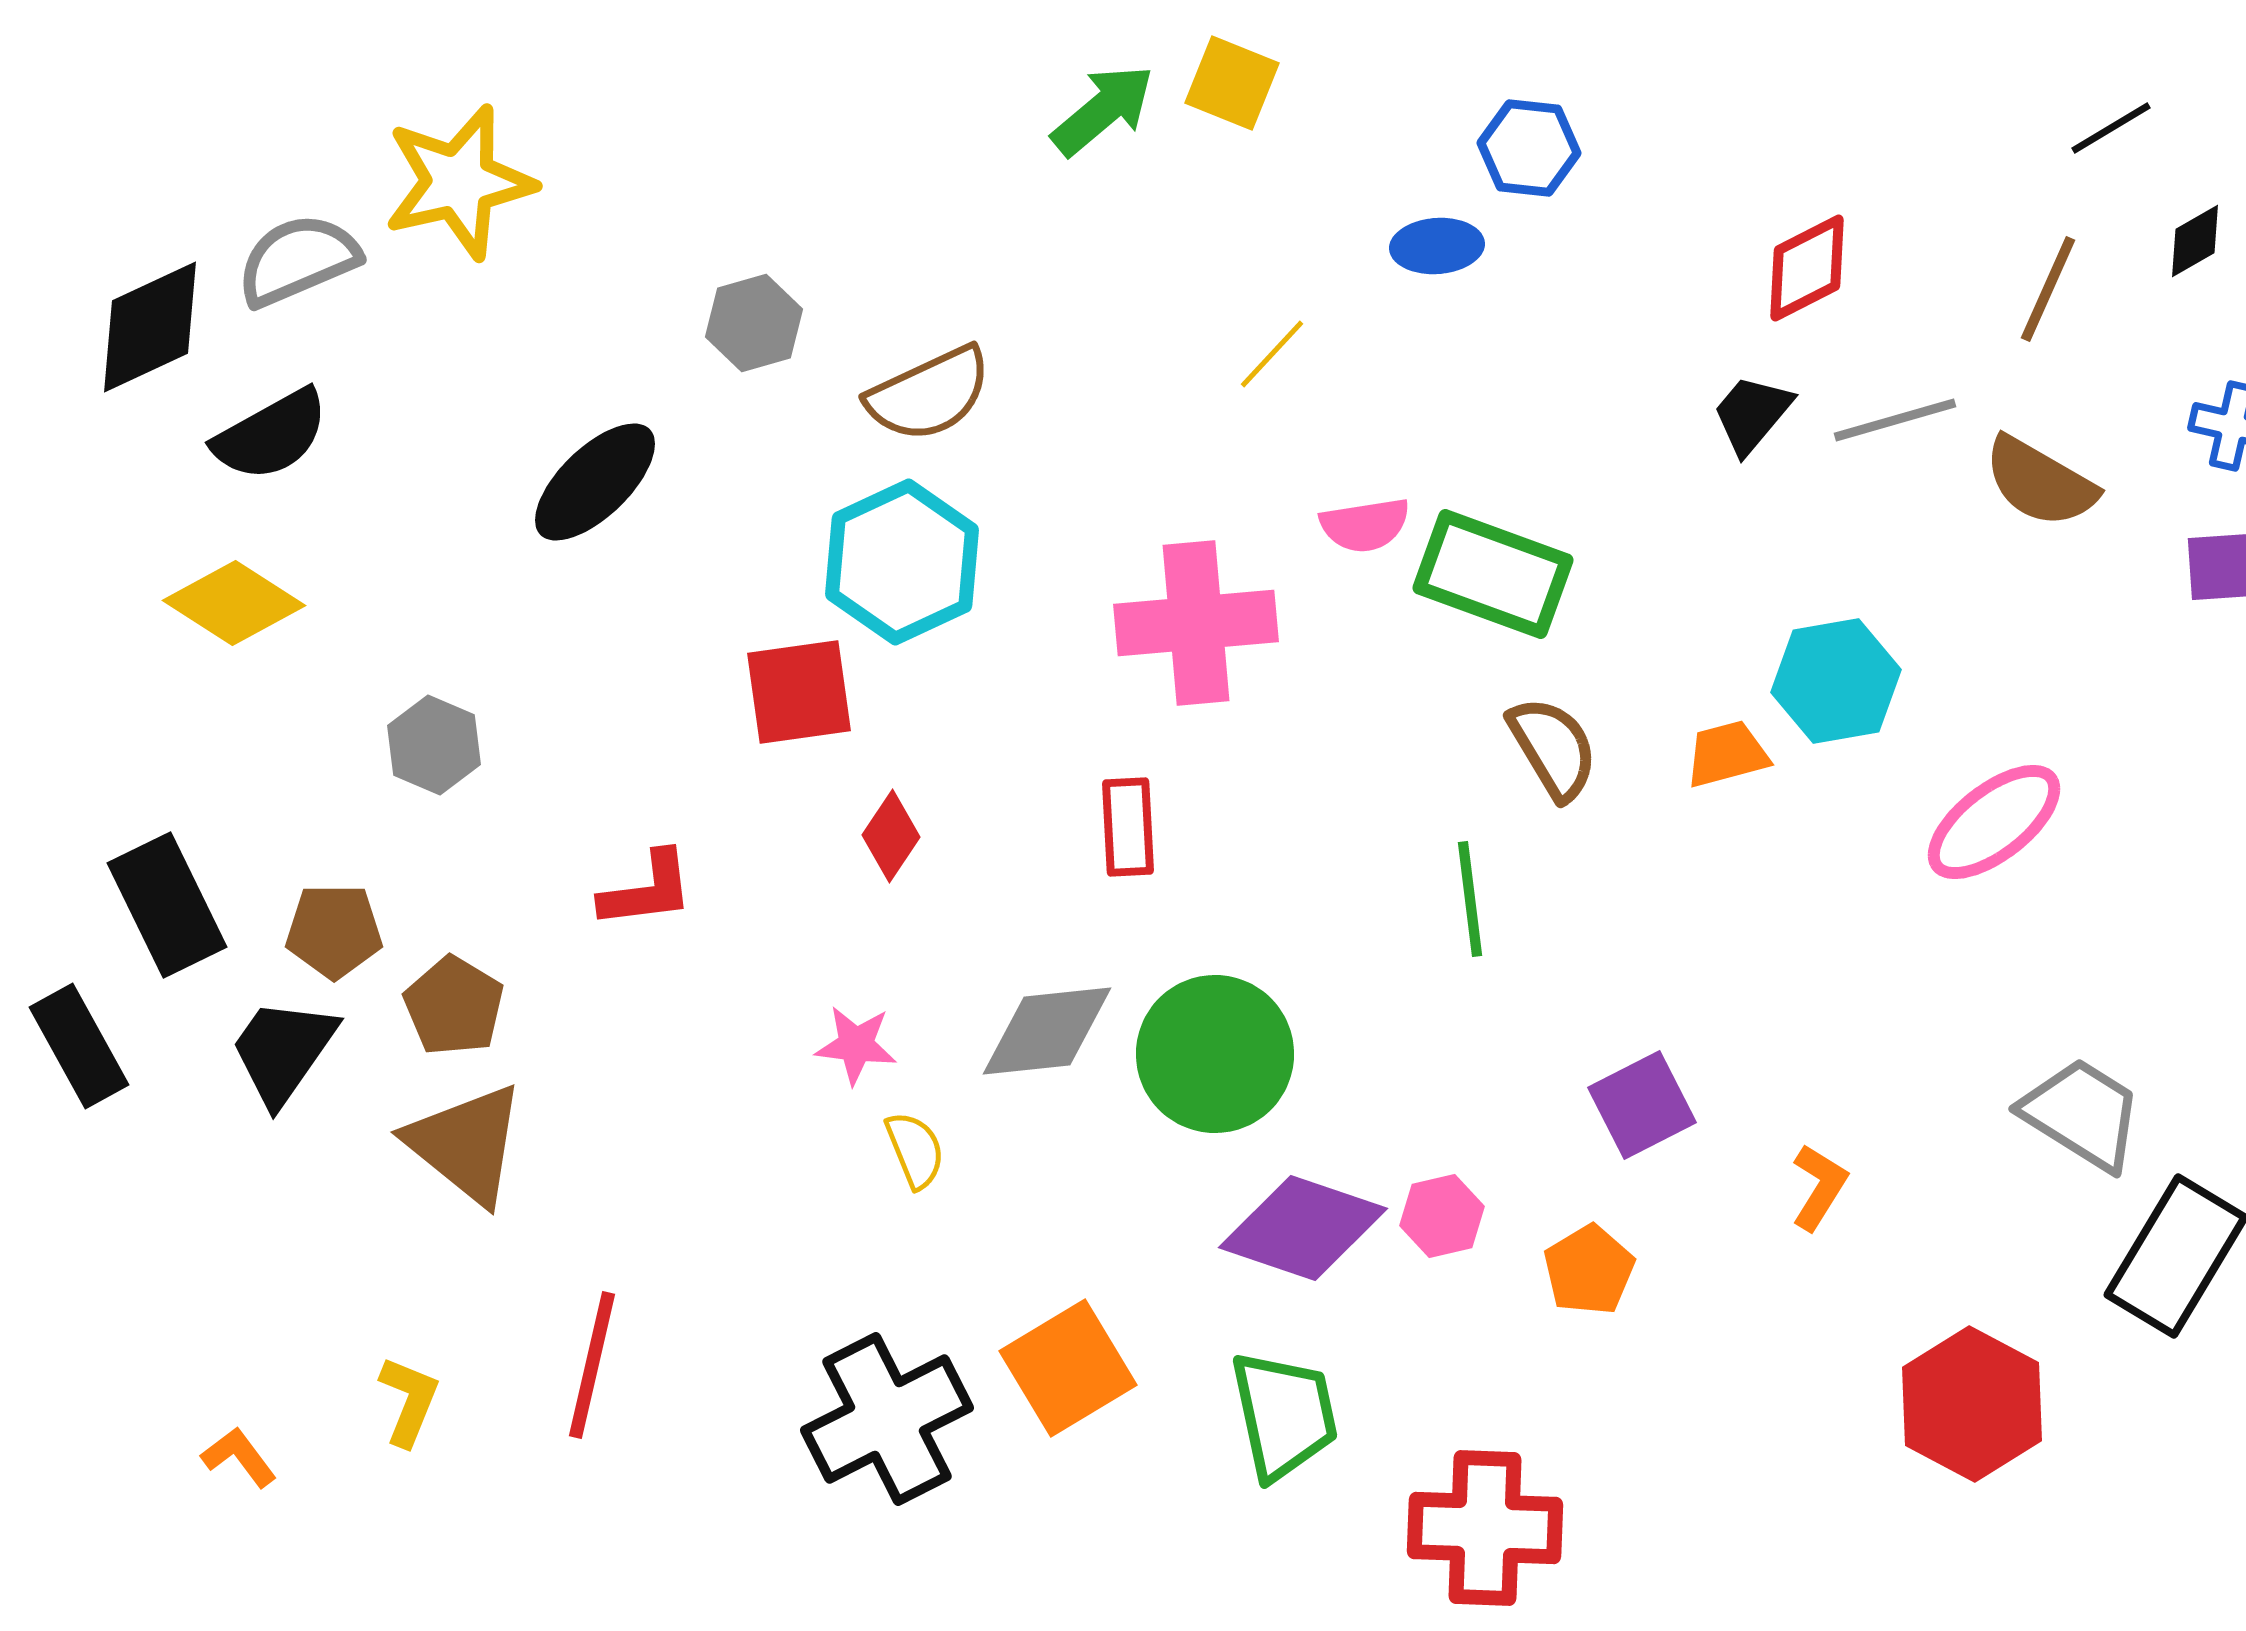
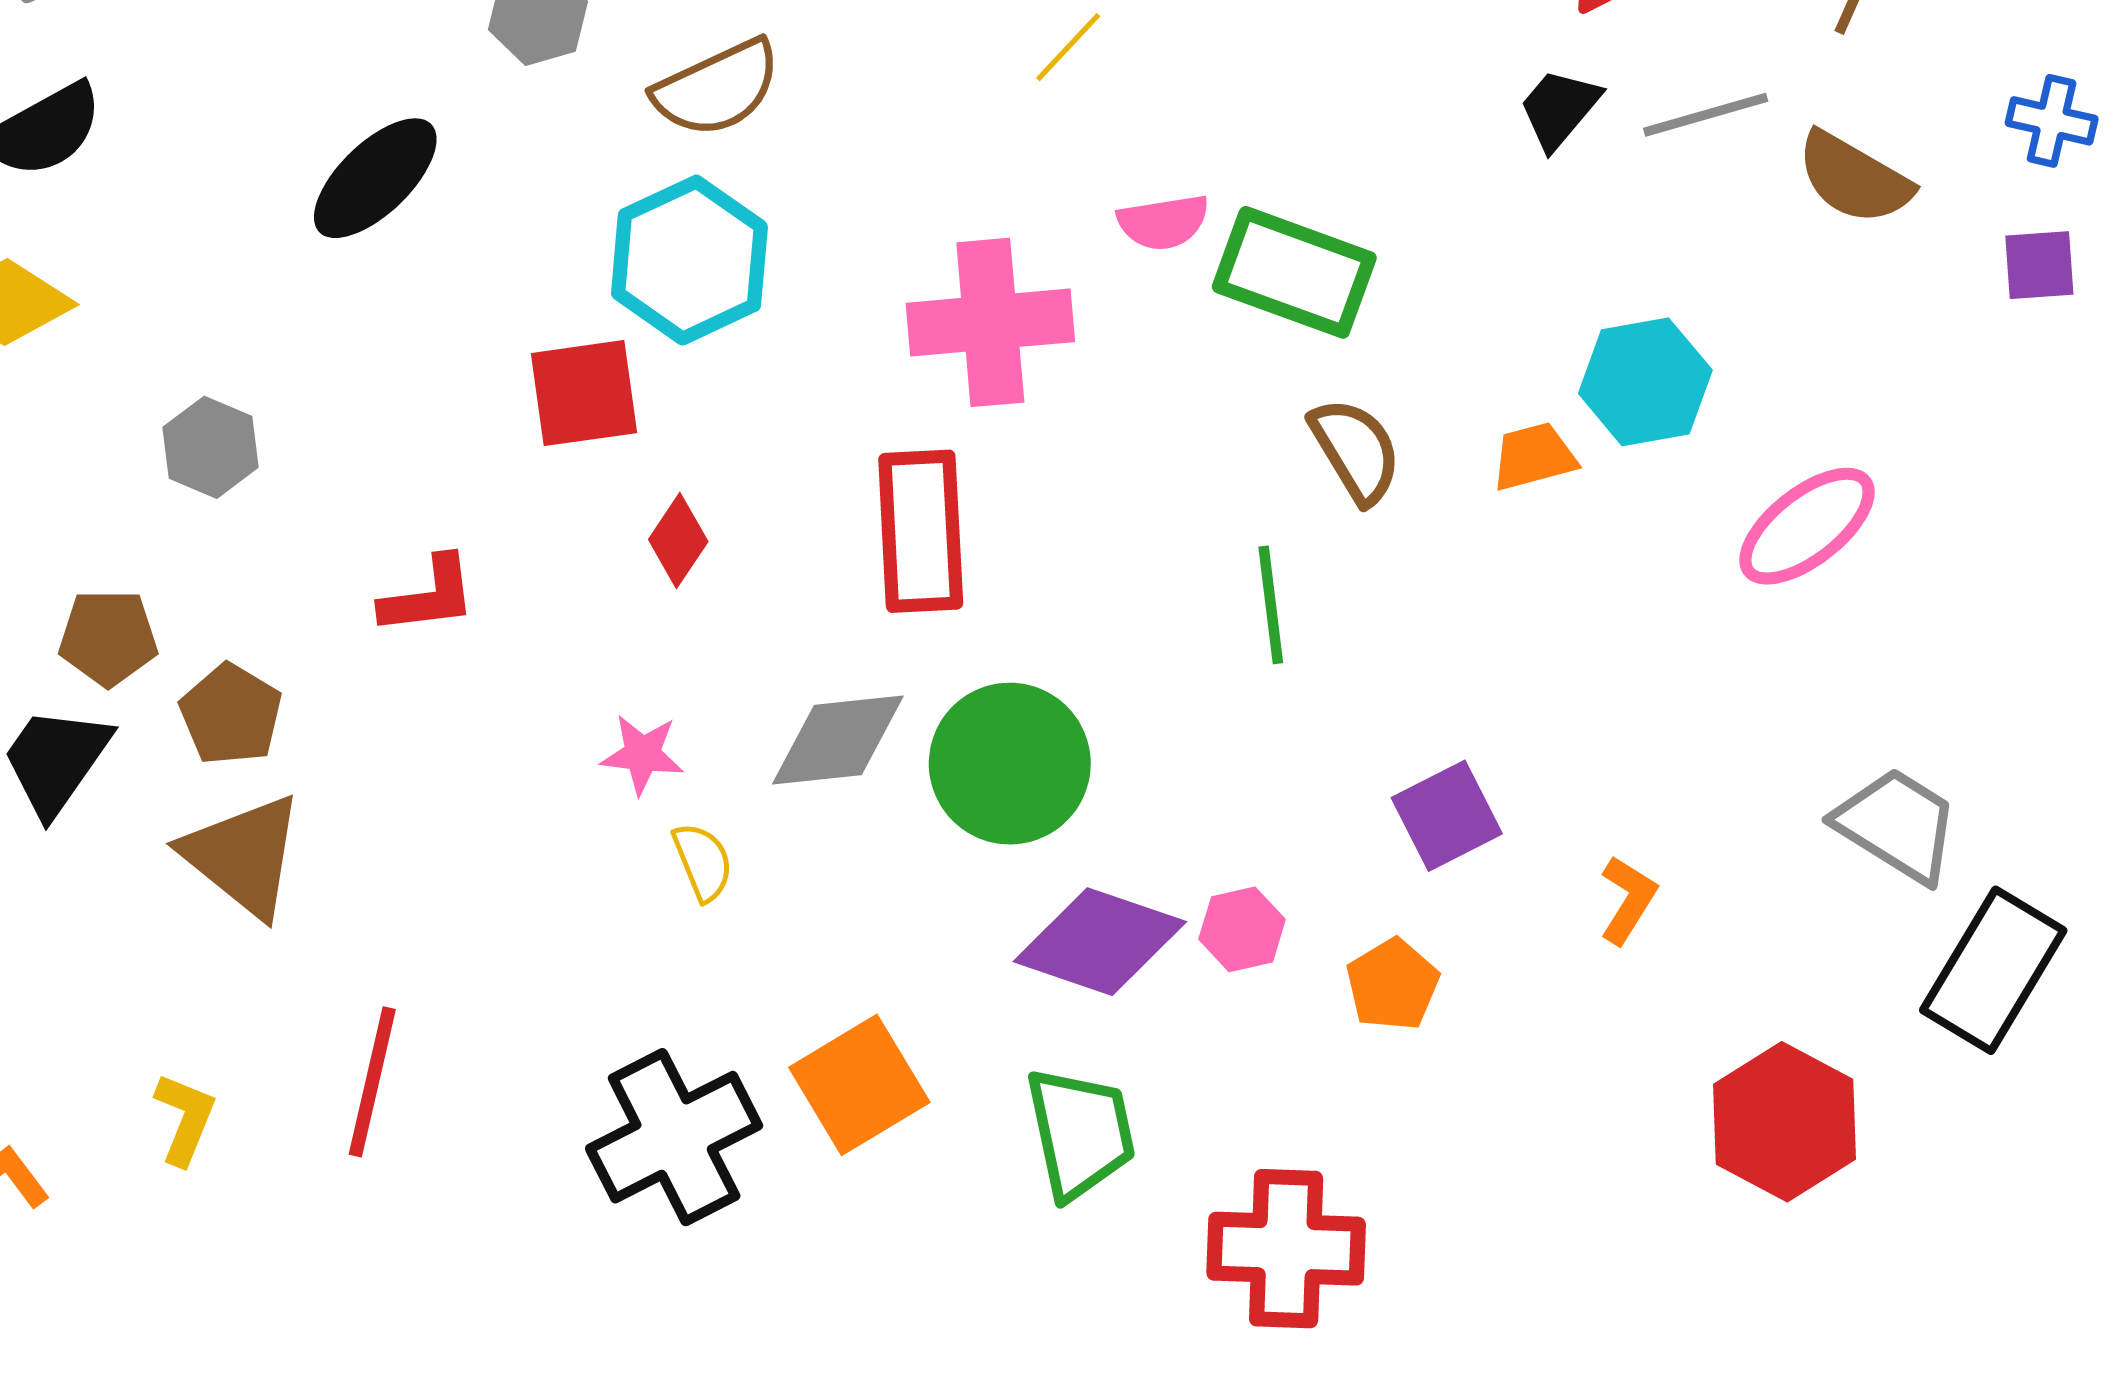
red rectangle: (1128, 827) -> (921, 531), size x1.6

